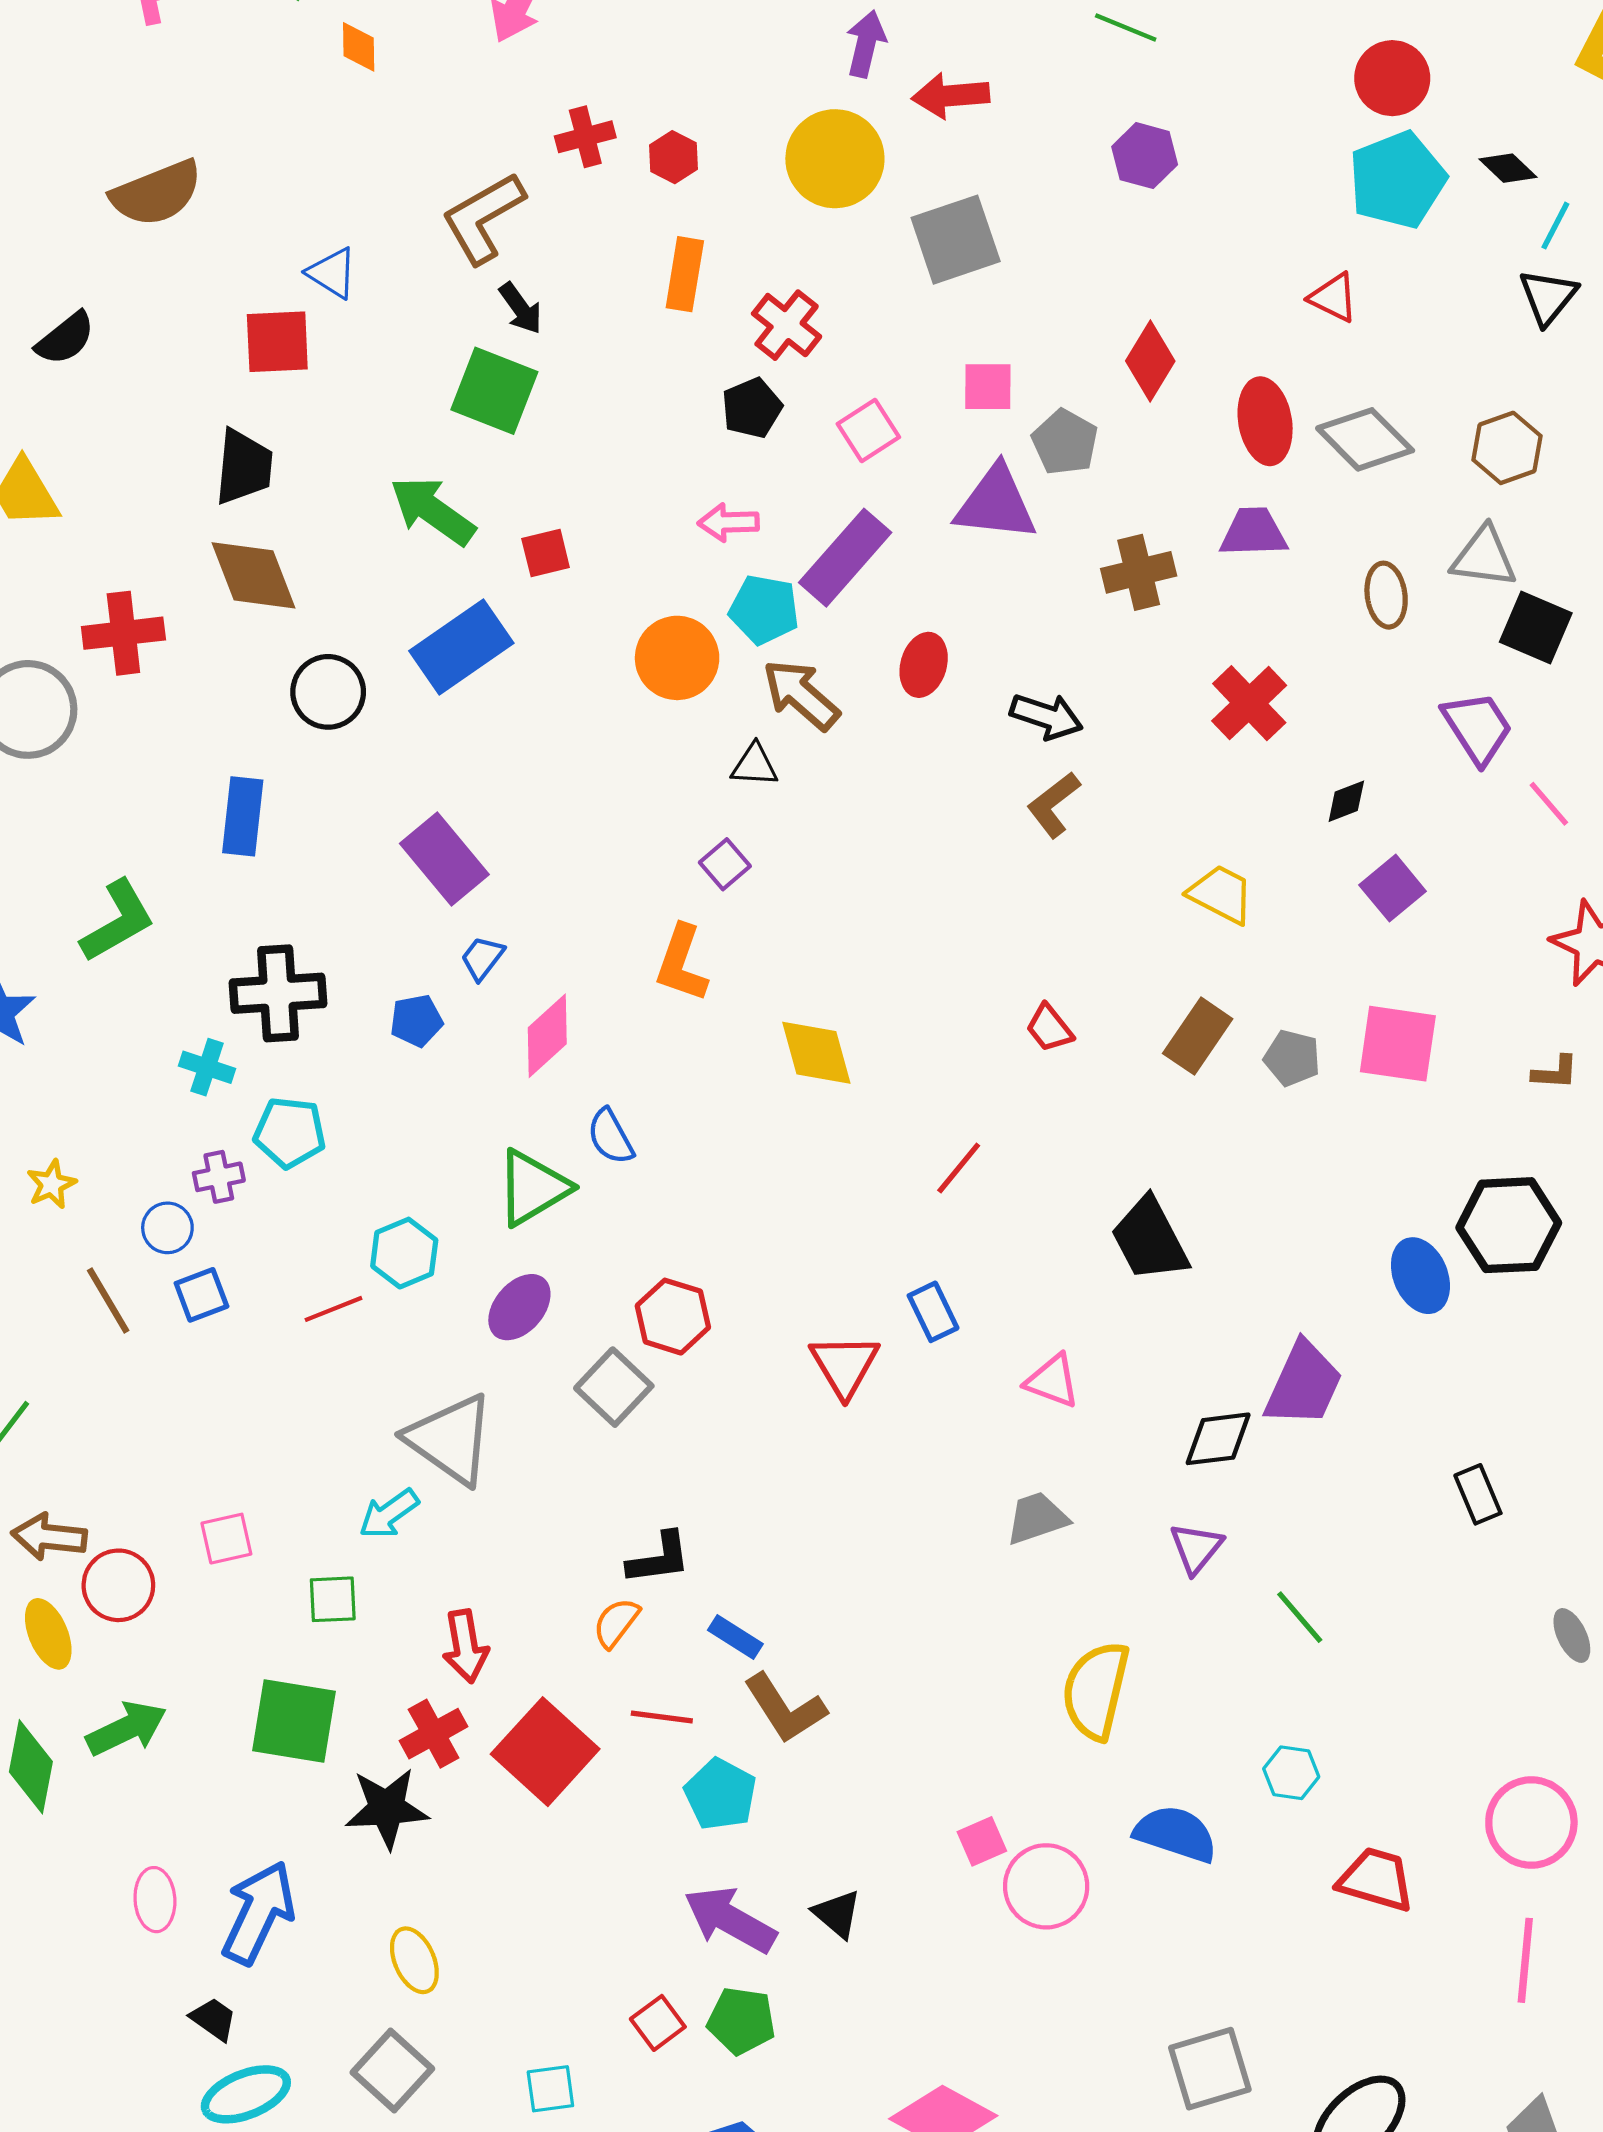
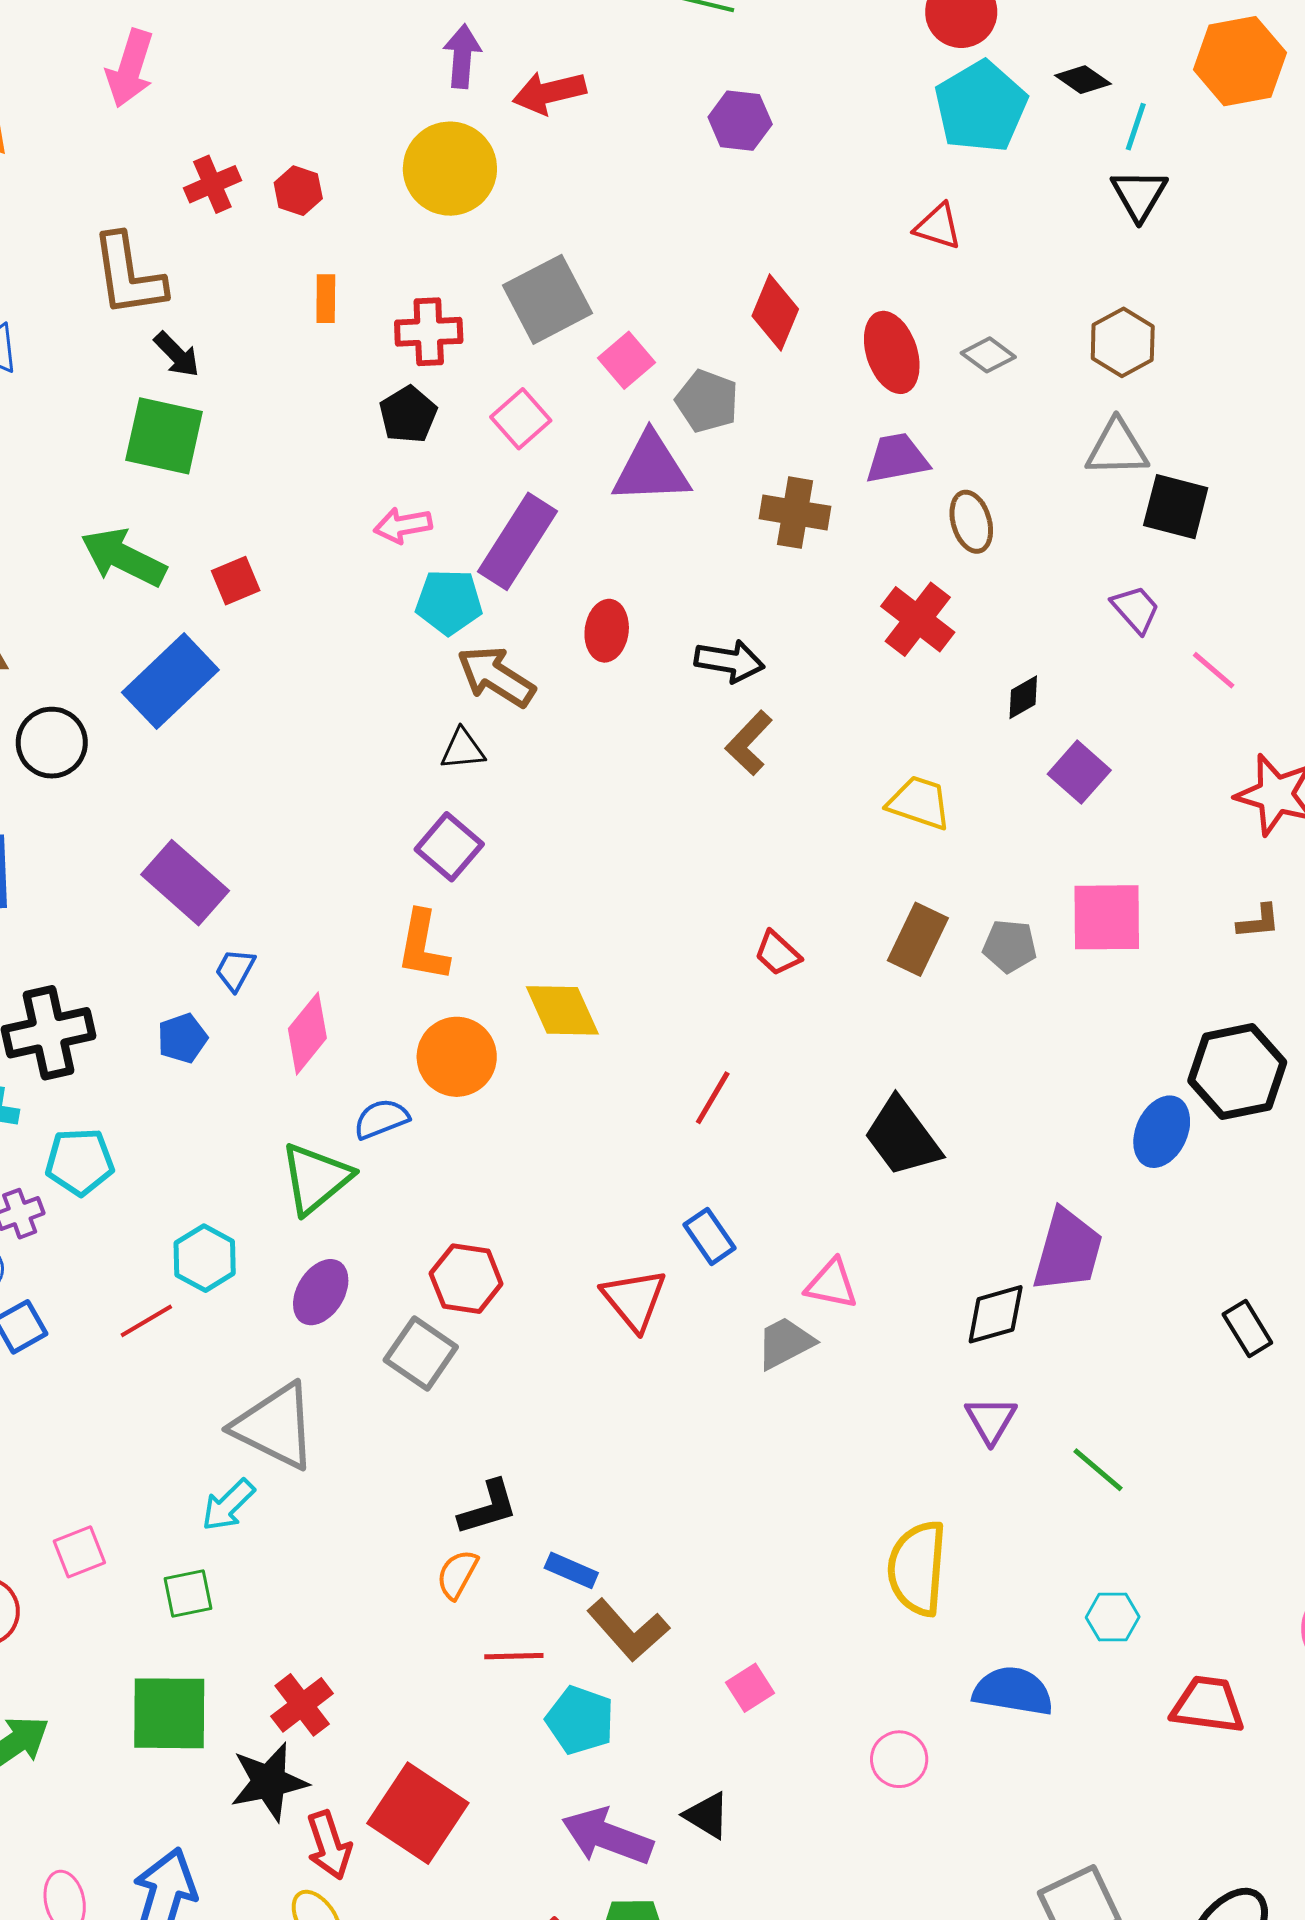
brown L-shape: (483, 218) -> (128, 275), turned -60
gray square: (956, 240) -> (548, 299), moved
orange rectangle: (685, 274) -> (326, 299), size x0.7
red cross: (787, 325) -> (429, 332), turned -32
pink square: (988, 387) -> (627, 360), turned -32
gray diamond: (1365, 439) -> (988, 355), size x0.6
brown cross: (1139, 572) -> (795, 513), turned 32
brown ellipse: (1386, 595) -> (971, 522), moved
orange circle: (677, 658) -> (457, 1057), moved
purple trapezoid: (1478, 728) -> (1136, 609), size x0.7
purple square: (725, 864) -> (449, 847), size x1.4
blue semicircle: (610, 1137) -> (381, 1119), turned 106
blue ellipse: (1420, 1276) -> (1162, 1132), turned 56
gray trapezoid: (1037, 1518) -> (785, 1343), moved
red arrow: (465, 1646) -> (329, 1845), moved
red square: (545, 1752) -> (418, 1813), moved
pink square: (982, 1841) -> (750, 1688), moved
pink circle: (1046, 1886) -> (899, 1759), size x0.7

